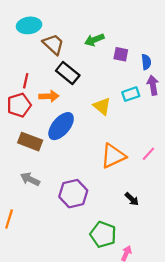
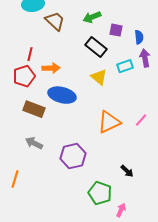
black rectangle: (68, 73) -> (96, 47), moved
blue ellipse: (61, 126) -> (62, 95), turned 64
black arrow: (132, 199) -> (127, 171), moved

